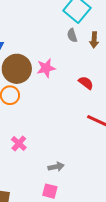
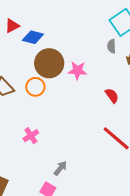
gray arrow: (56, 167) -> (60, 168), turned -56

